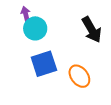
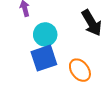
cyan circle: (35, 28) -> (45, 34), moved

